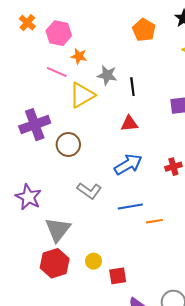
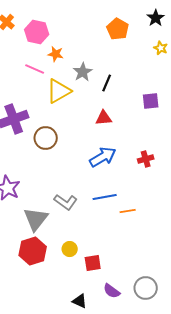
gray star: (107, 75) -> (83, 72), turned 30
black line: (132, 87) -> (107, 83), turned 30
gray L-shape: (89, 191) -> (66, 202), moved

